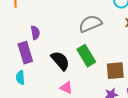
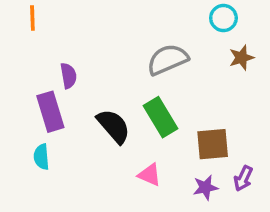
pink triangle: (66, 88) -> (150, 175), moved

